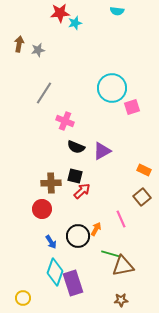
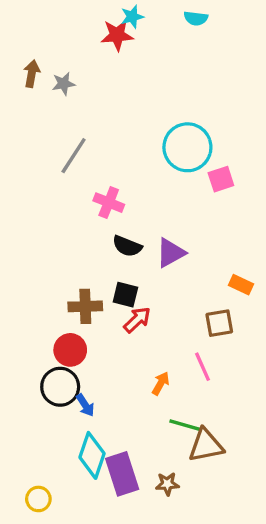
red star: (60, 13) -> (117, 35), moved
cyan star: (75, 23) -> (132, 17), moved
brown square: (142, 197) -> (219, 323), moved, turned 30
black circle: (78, 236) -> (60, 387), moved
brown star: (121, 300) -> (167, 484), moved

